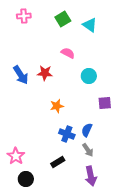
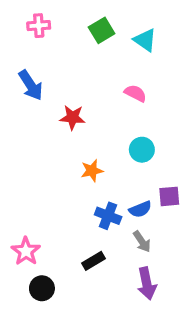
pink semicircle: (68, 53) -> (135, 93), moved
blue arrow: (21, 75) -> (31, 85), moved
cyan circle: (89, 76) -> (142, 150), moved
purple square: (105, 103) -> (169, 196), moved
blue semicircle: (87, 130) -> (140, 209), turned -136

